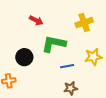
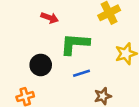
blue line: (67, 66) -> (82, 73), moved

